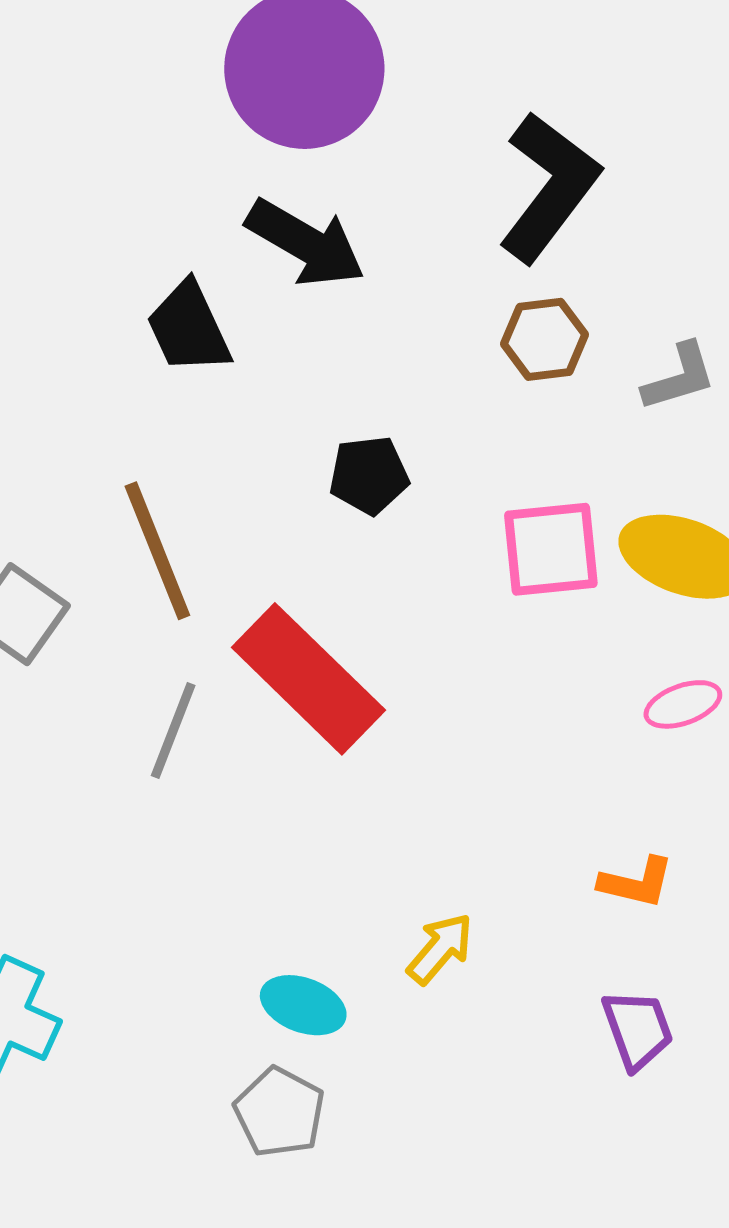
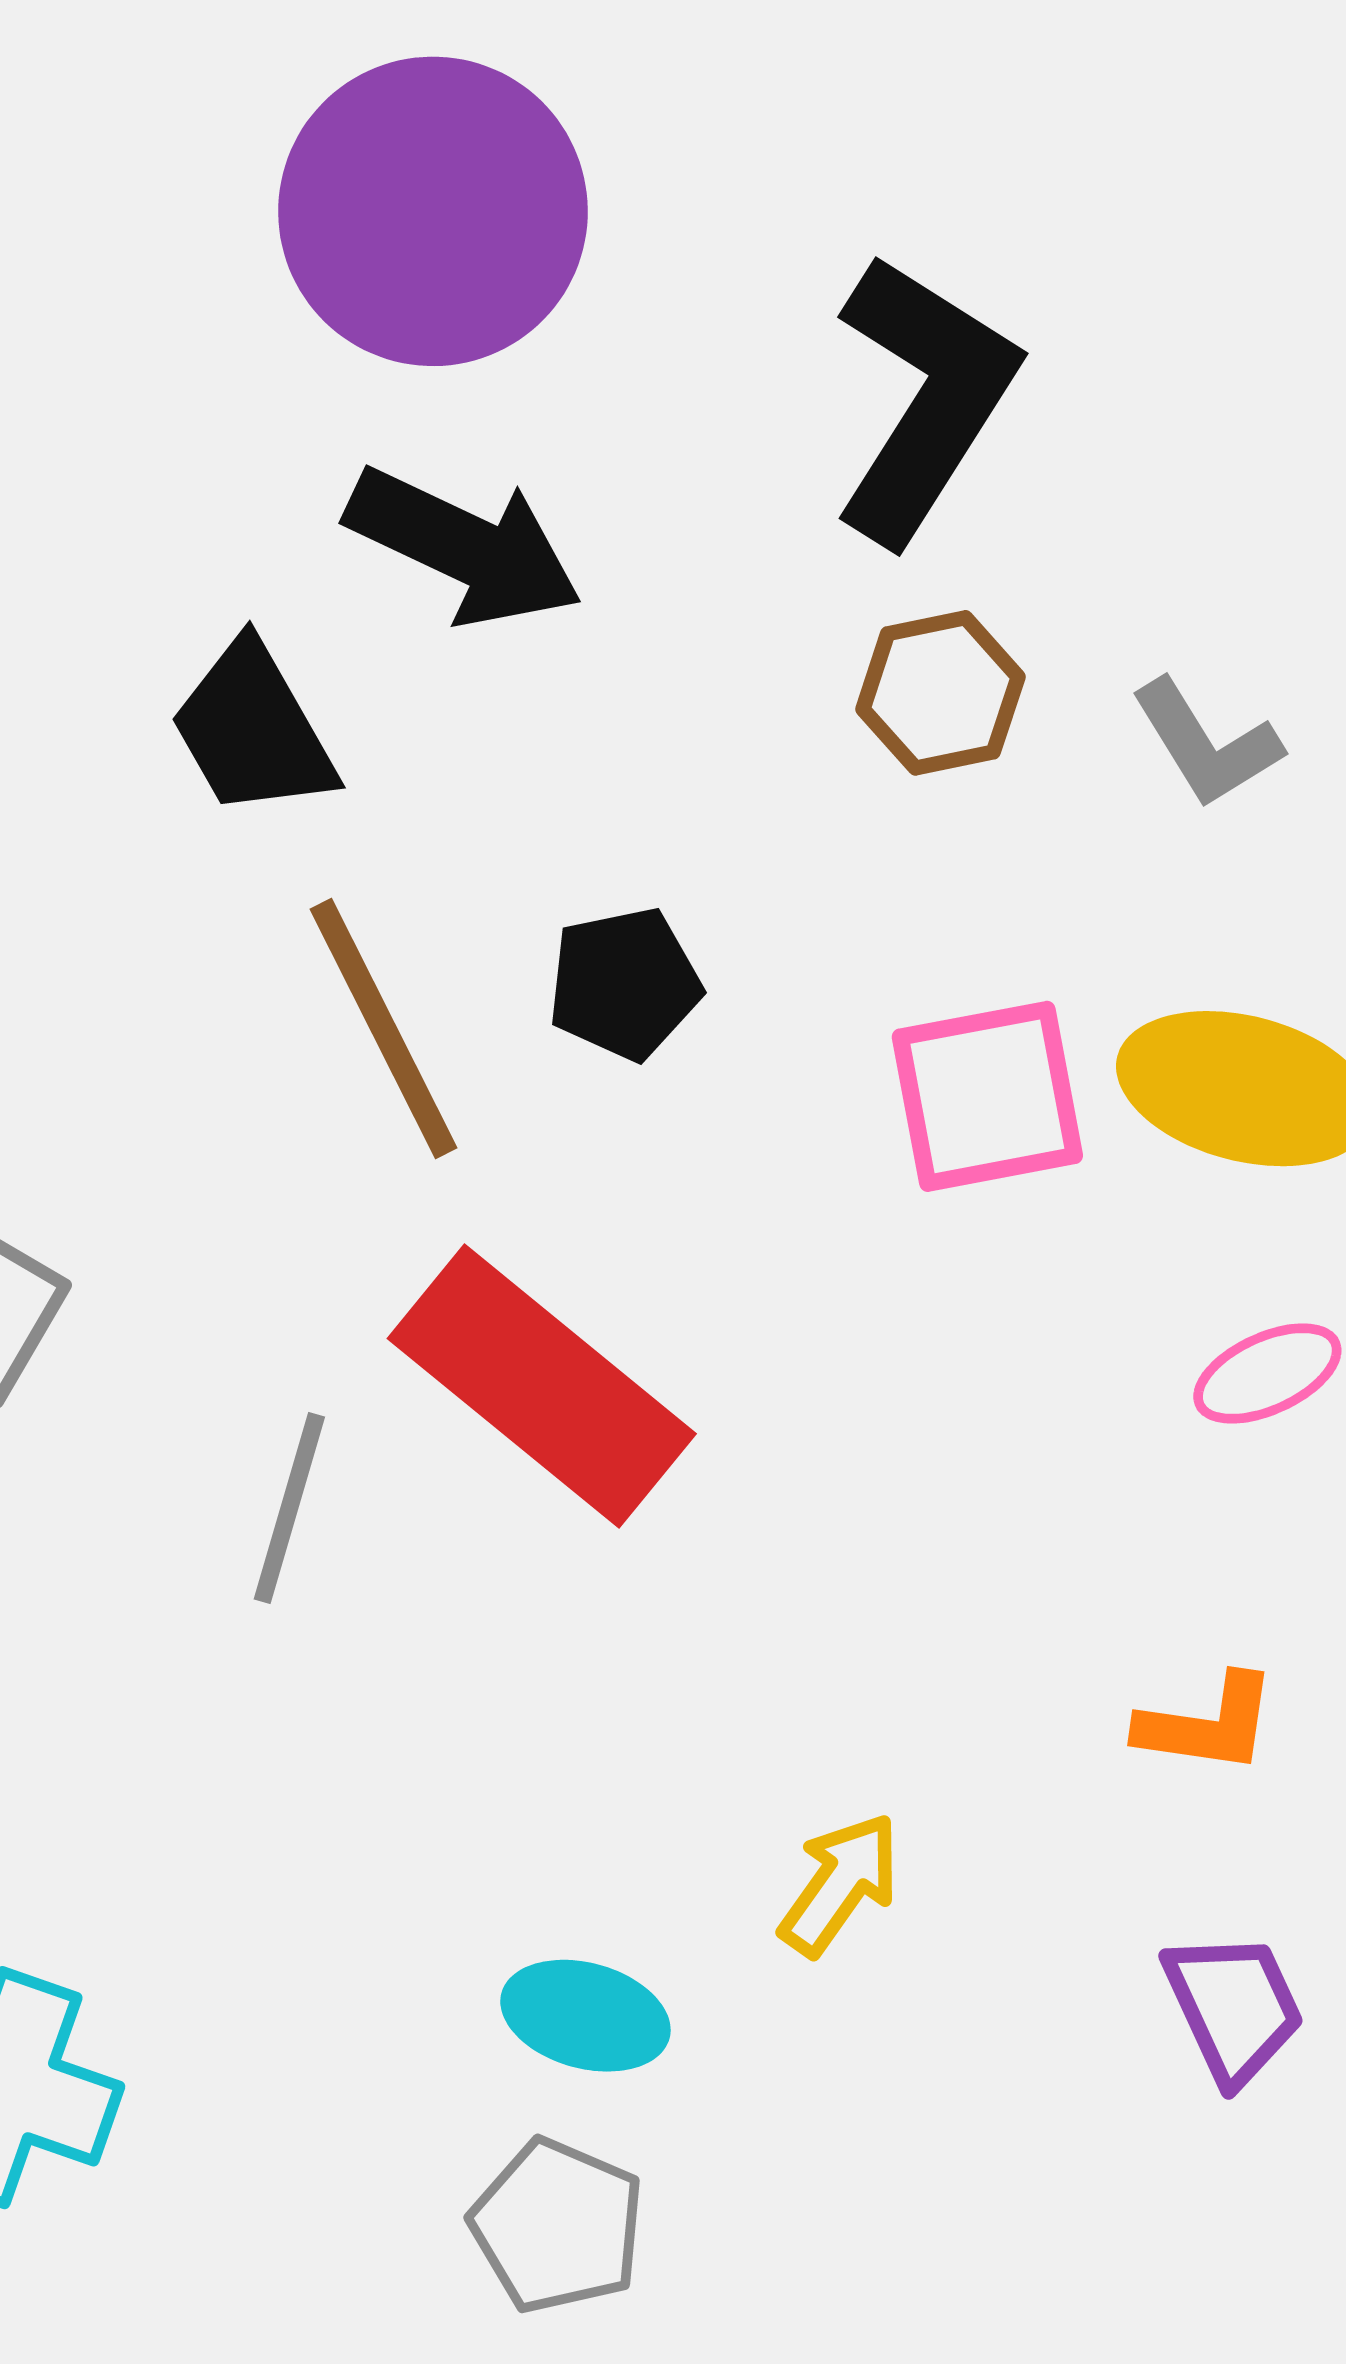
gray L-shape: (679, 377) -> (1206, 743), turned 80
brown line: (157, 551) -> (383, 1028), moved

